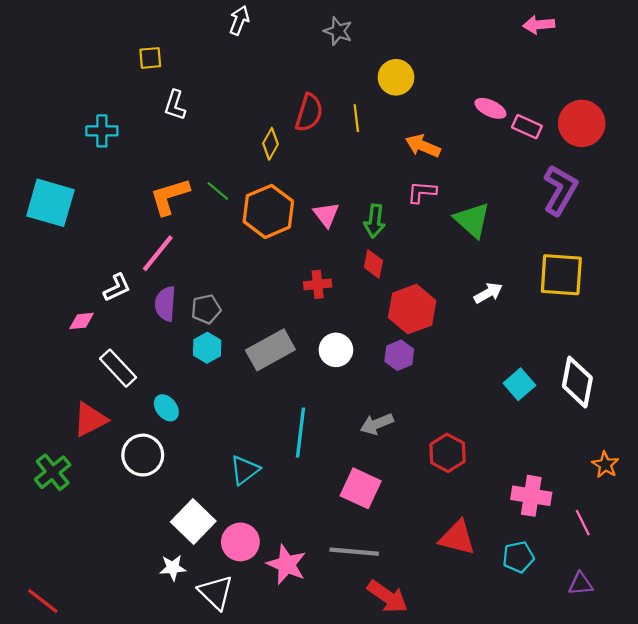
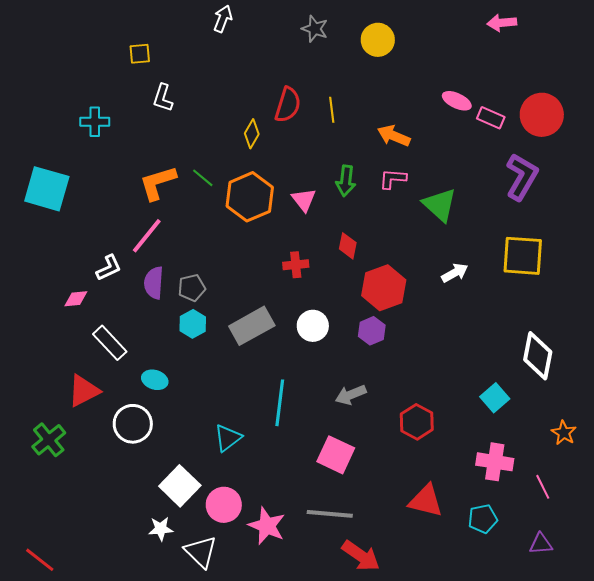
yellow circle: (396, 77) -> (378, 40), moved
green arrow: (375, 221) -> (346, 181), moved
cyan square: (519, 384) -> (495, 398), moved
cyan ellipse: (166, 408) -> (155, 380), turned -35

